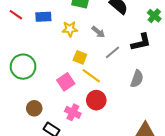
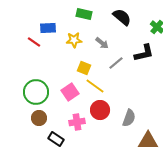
red line: (16, 15) -> (34, 42), moved
green circle: (23, 67) -> (36, 92), moved
gray semicircle: (137, 79) -> (129, 118), moved
pink cross: (73, 112) -> (77, 122), turned -35

